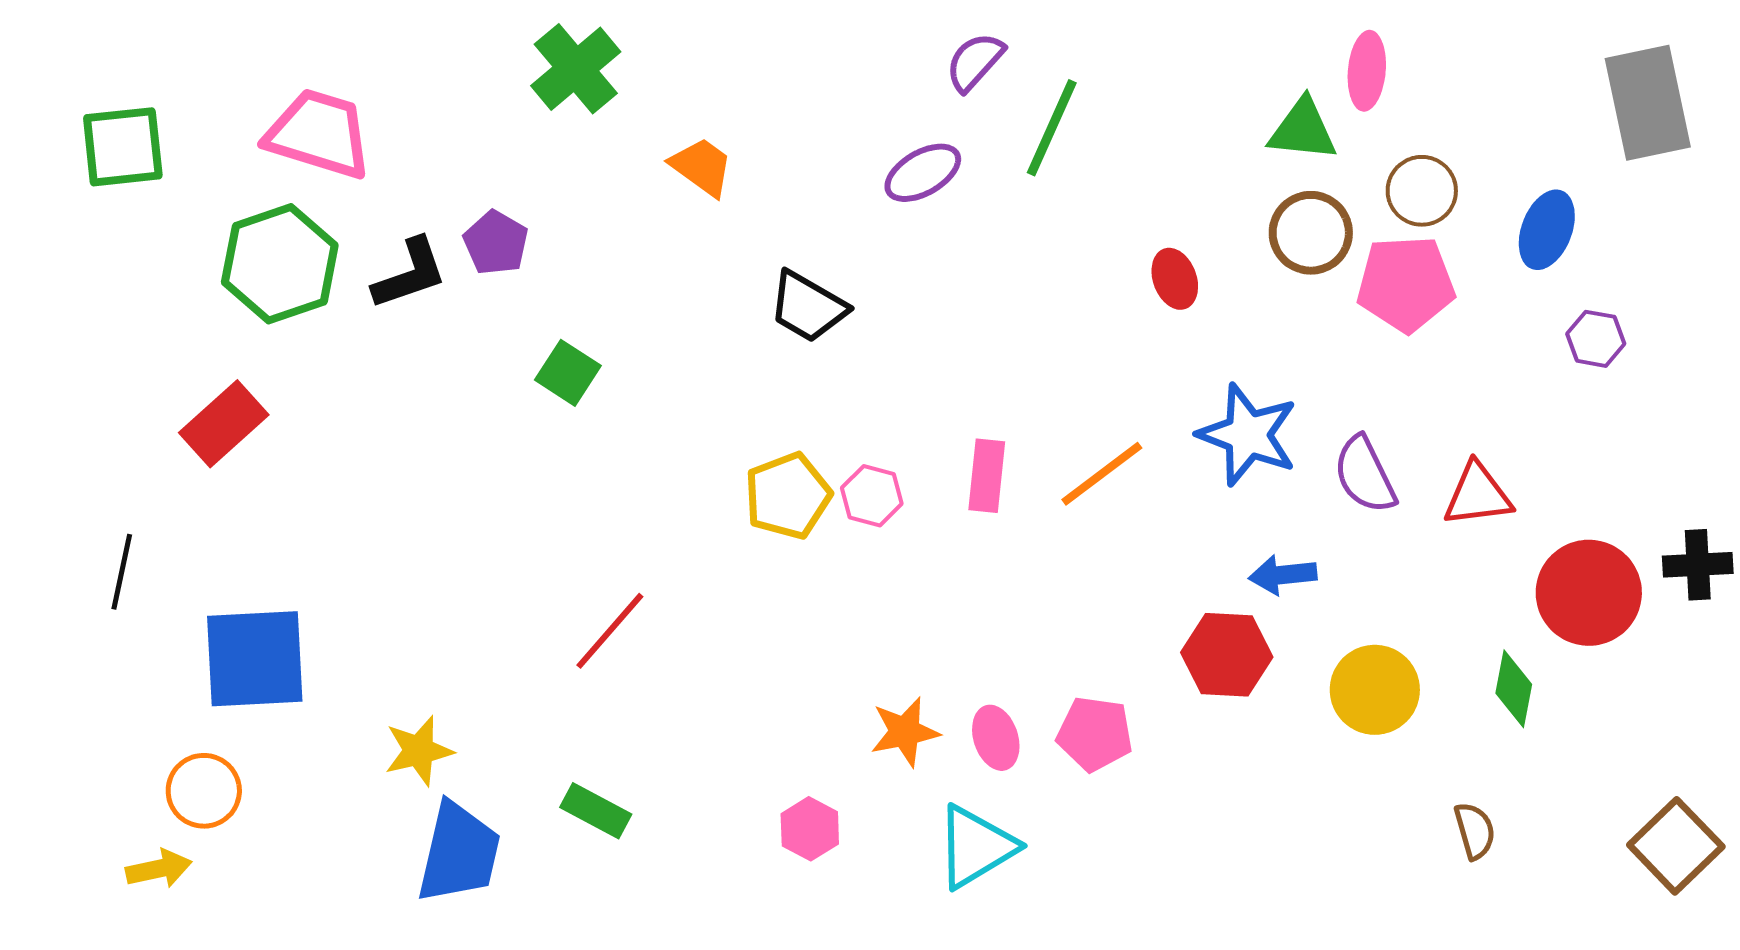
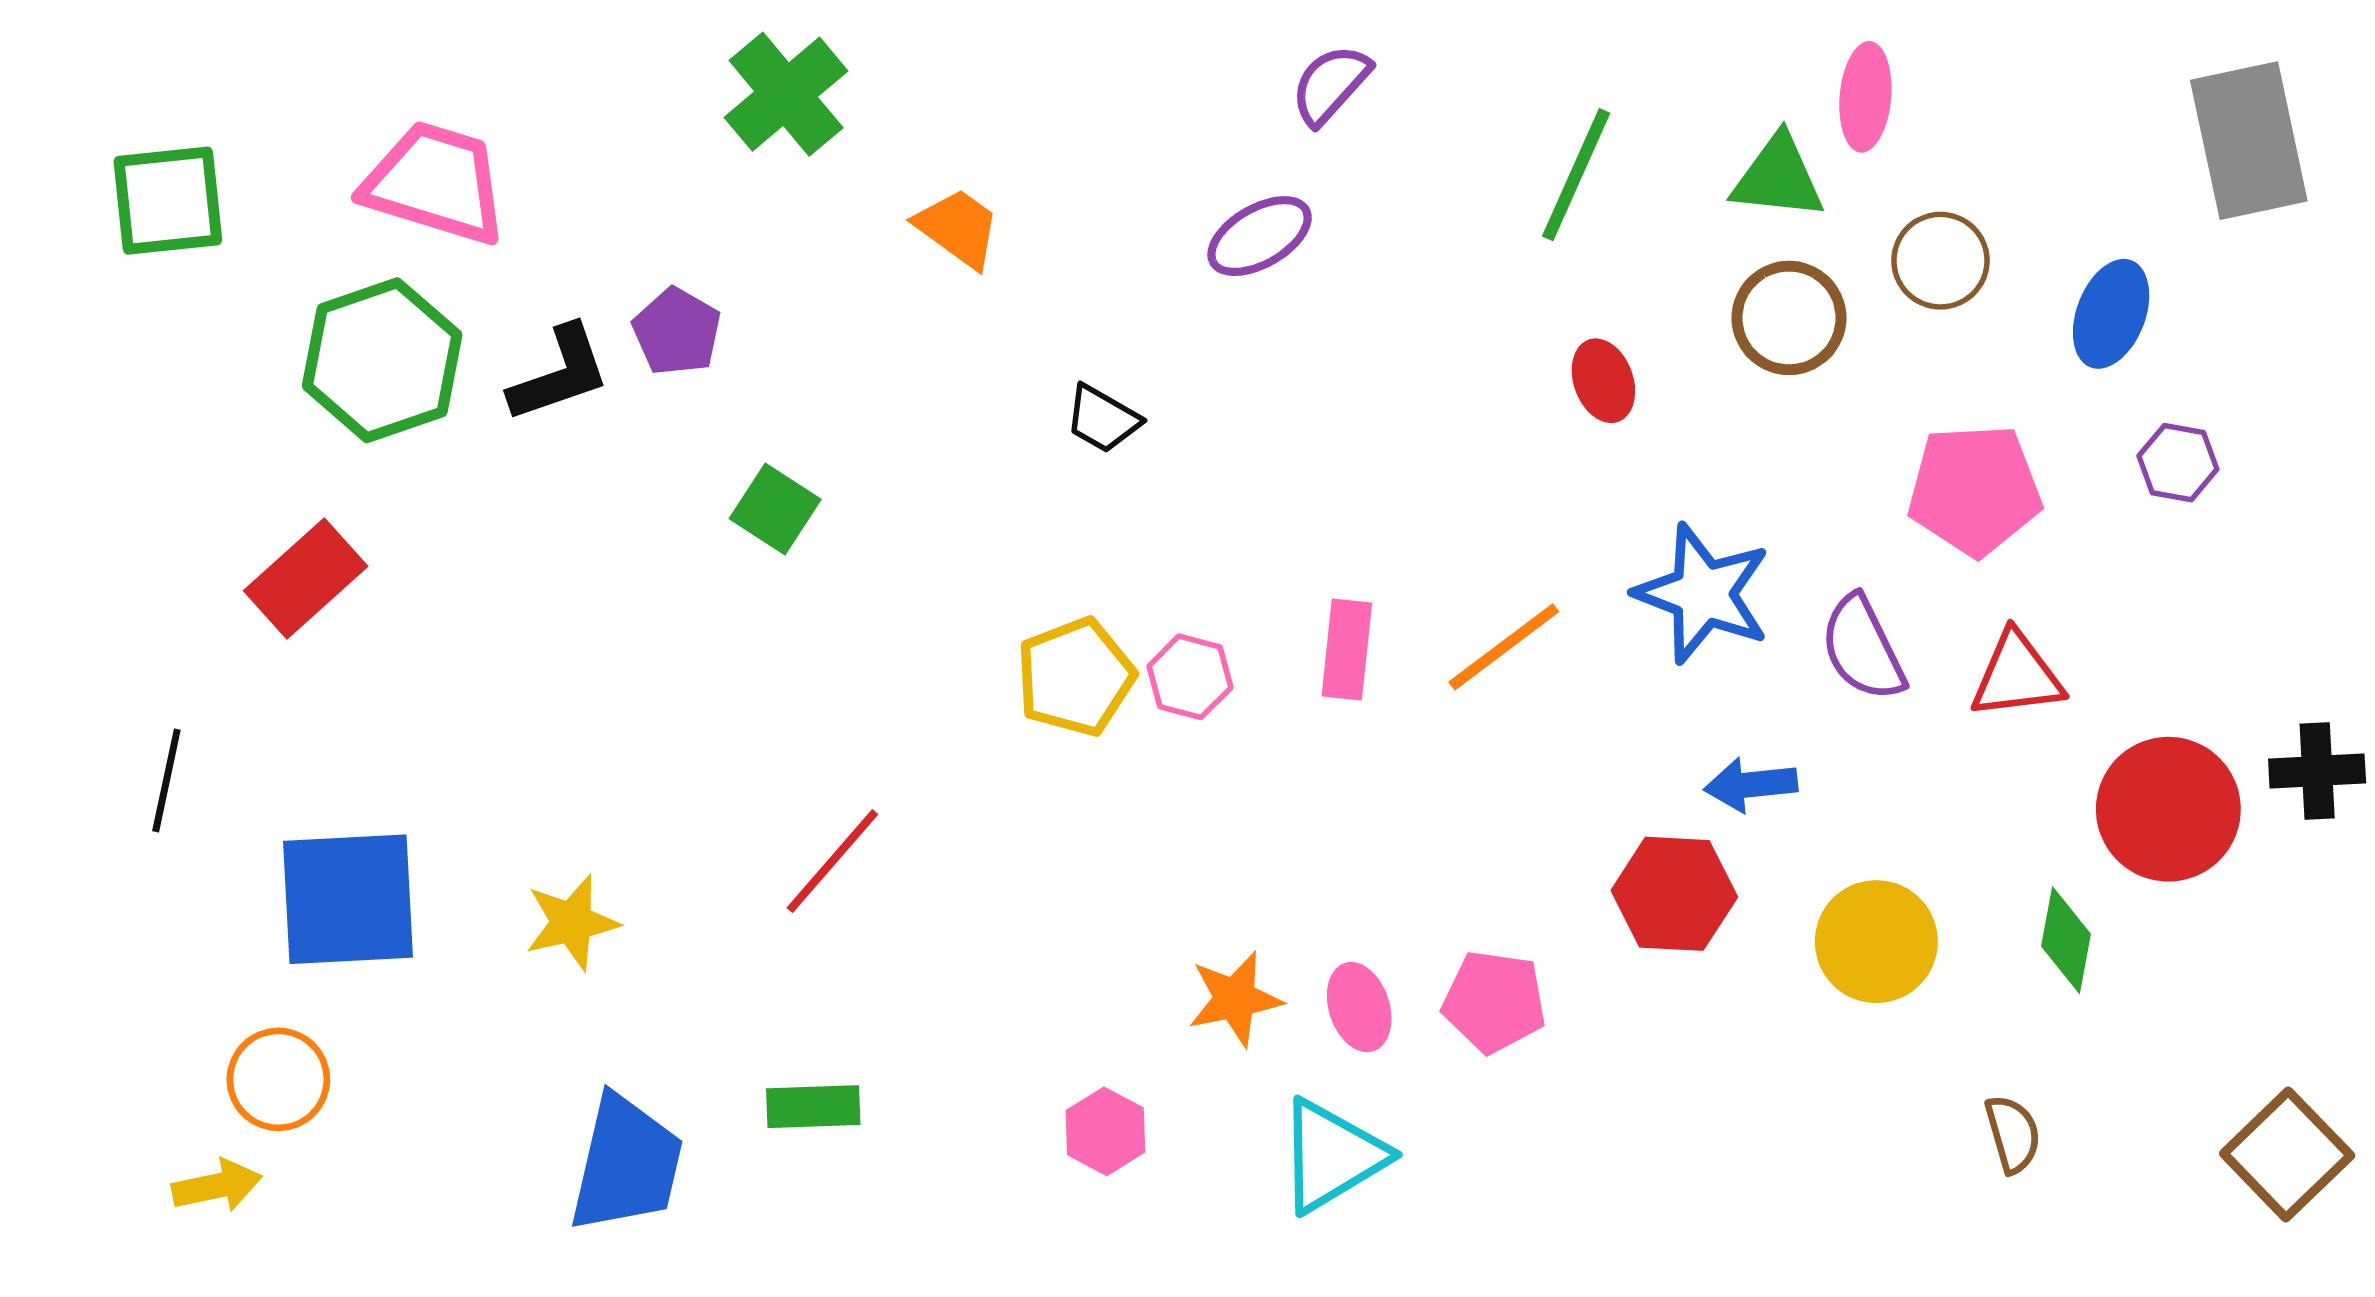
green line: (1052, 128) -> (1576, 175), moved
pink pentagon: (1406, 284) -> (1975, 490), moved
black trapezoid: (808, 307) -> (1103, 419), size x0.7
yellow star: (419, 751) -> (572, 922), moved
green rectangle: (596, 811) -> (813, 1107), turned -30

